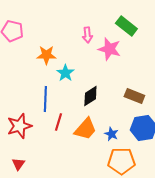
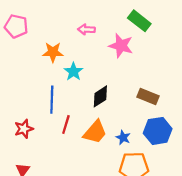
pink arrow: (87, 35) -> (86, 29), moved, turned 98
red star: (19, 126) -> (24, 129), size x0.7

